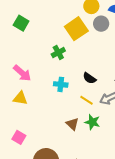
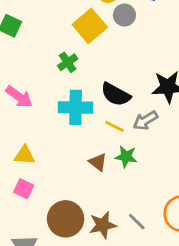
black semicircle: (89, 78) -> (116, 94), size x1.5
cyan cross: (61, 84) -> (76, 107), size x1.6
yellow triangle: (20, 98) -> (25, 155), moved

